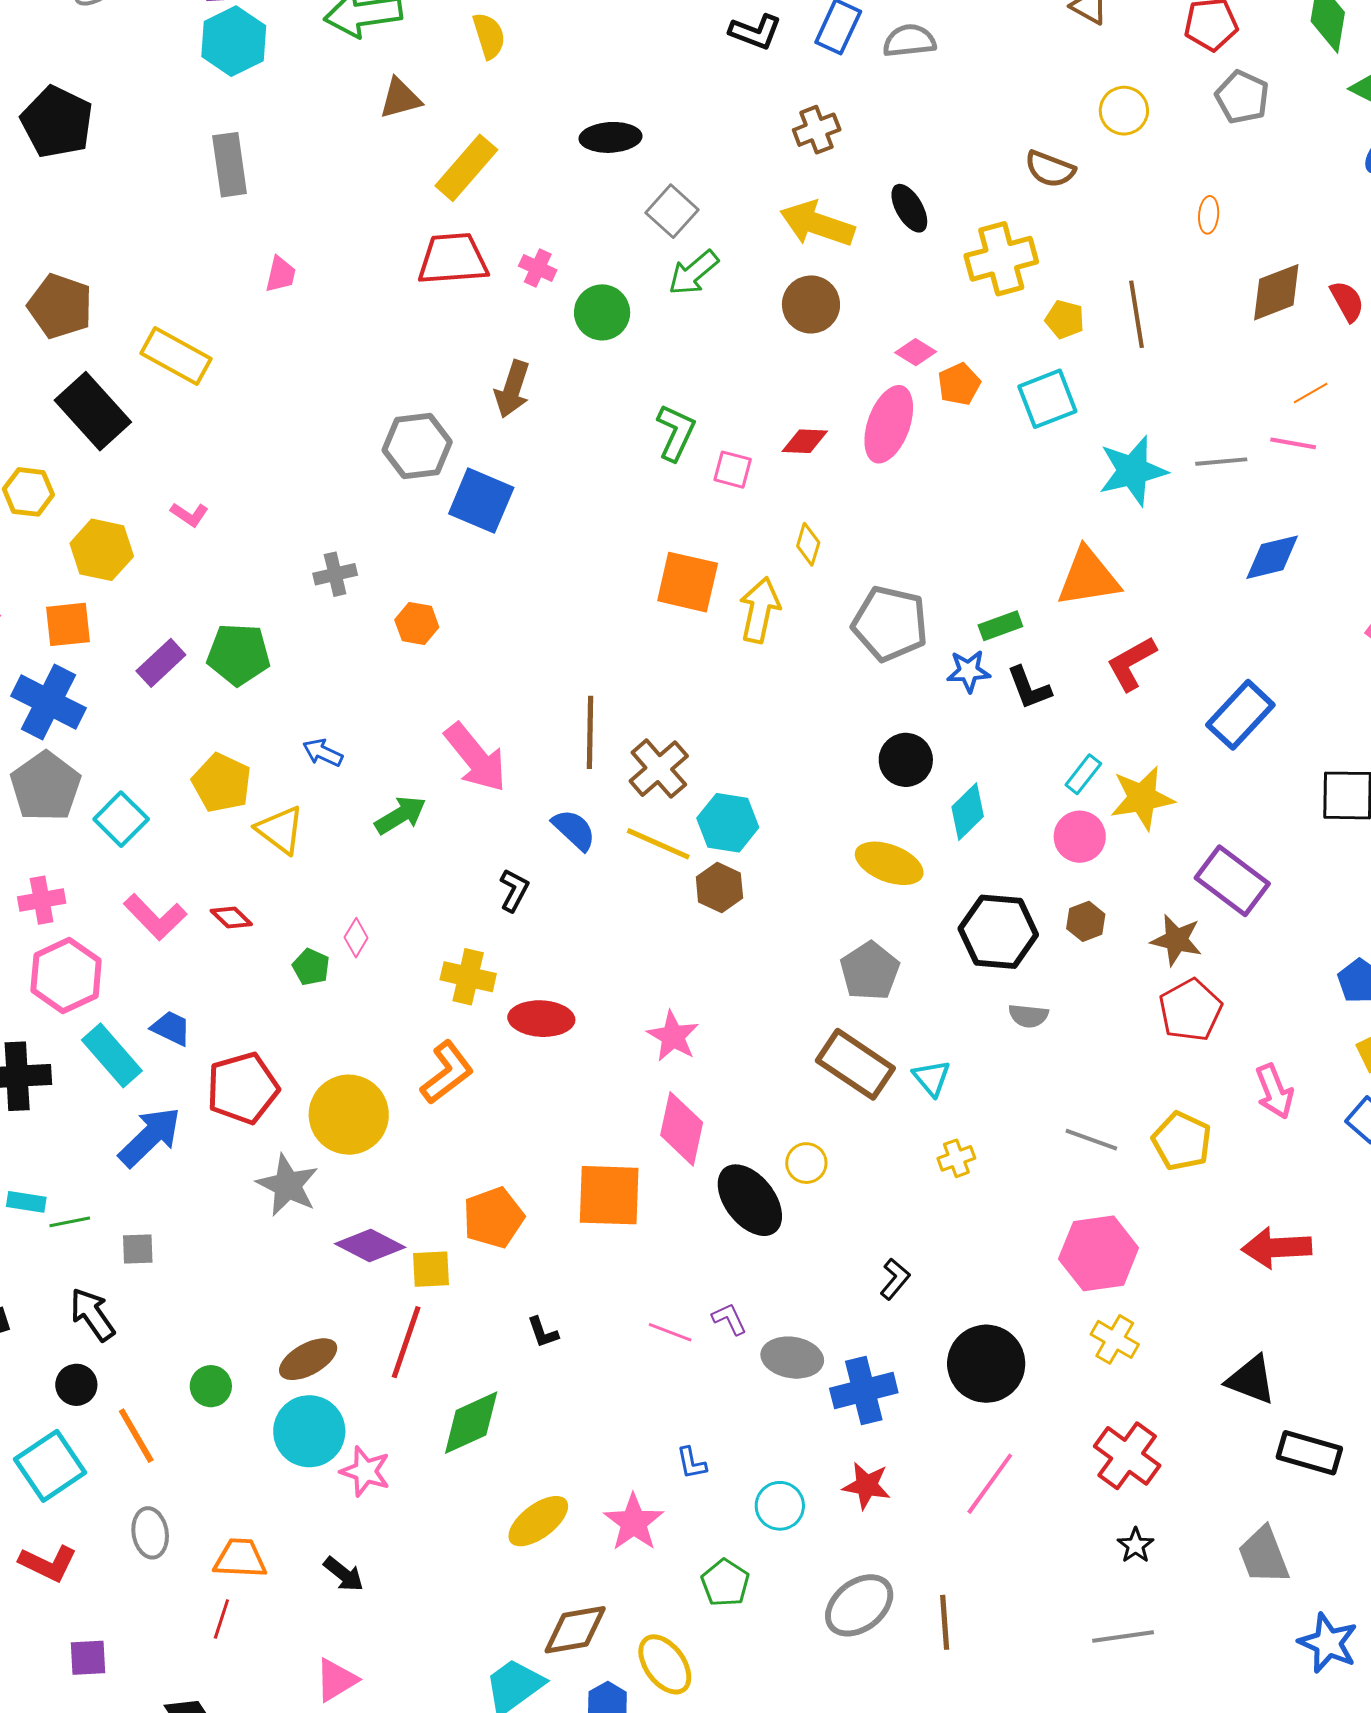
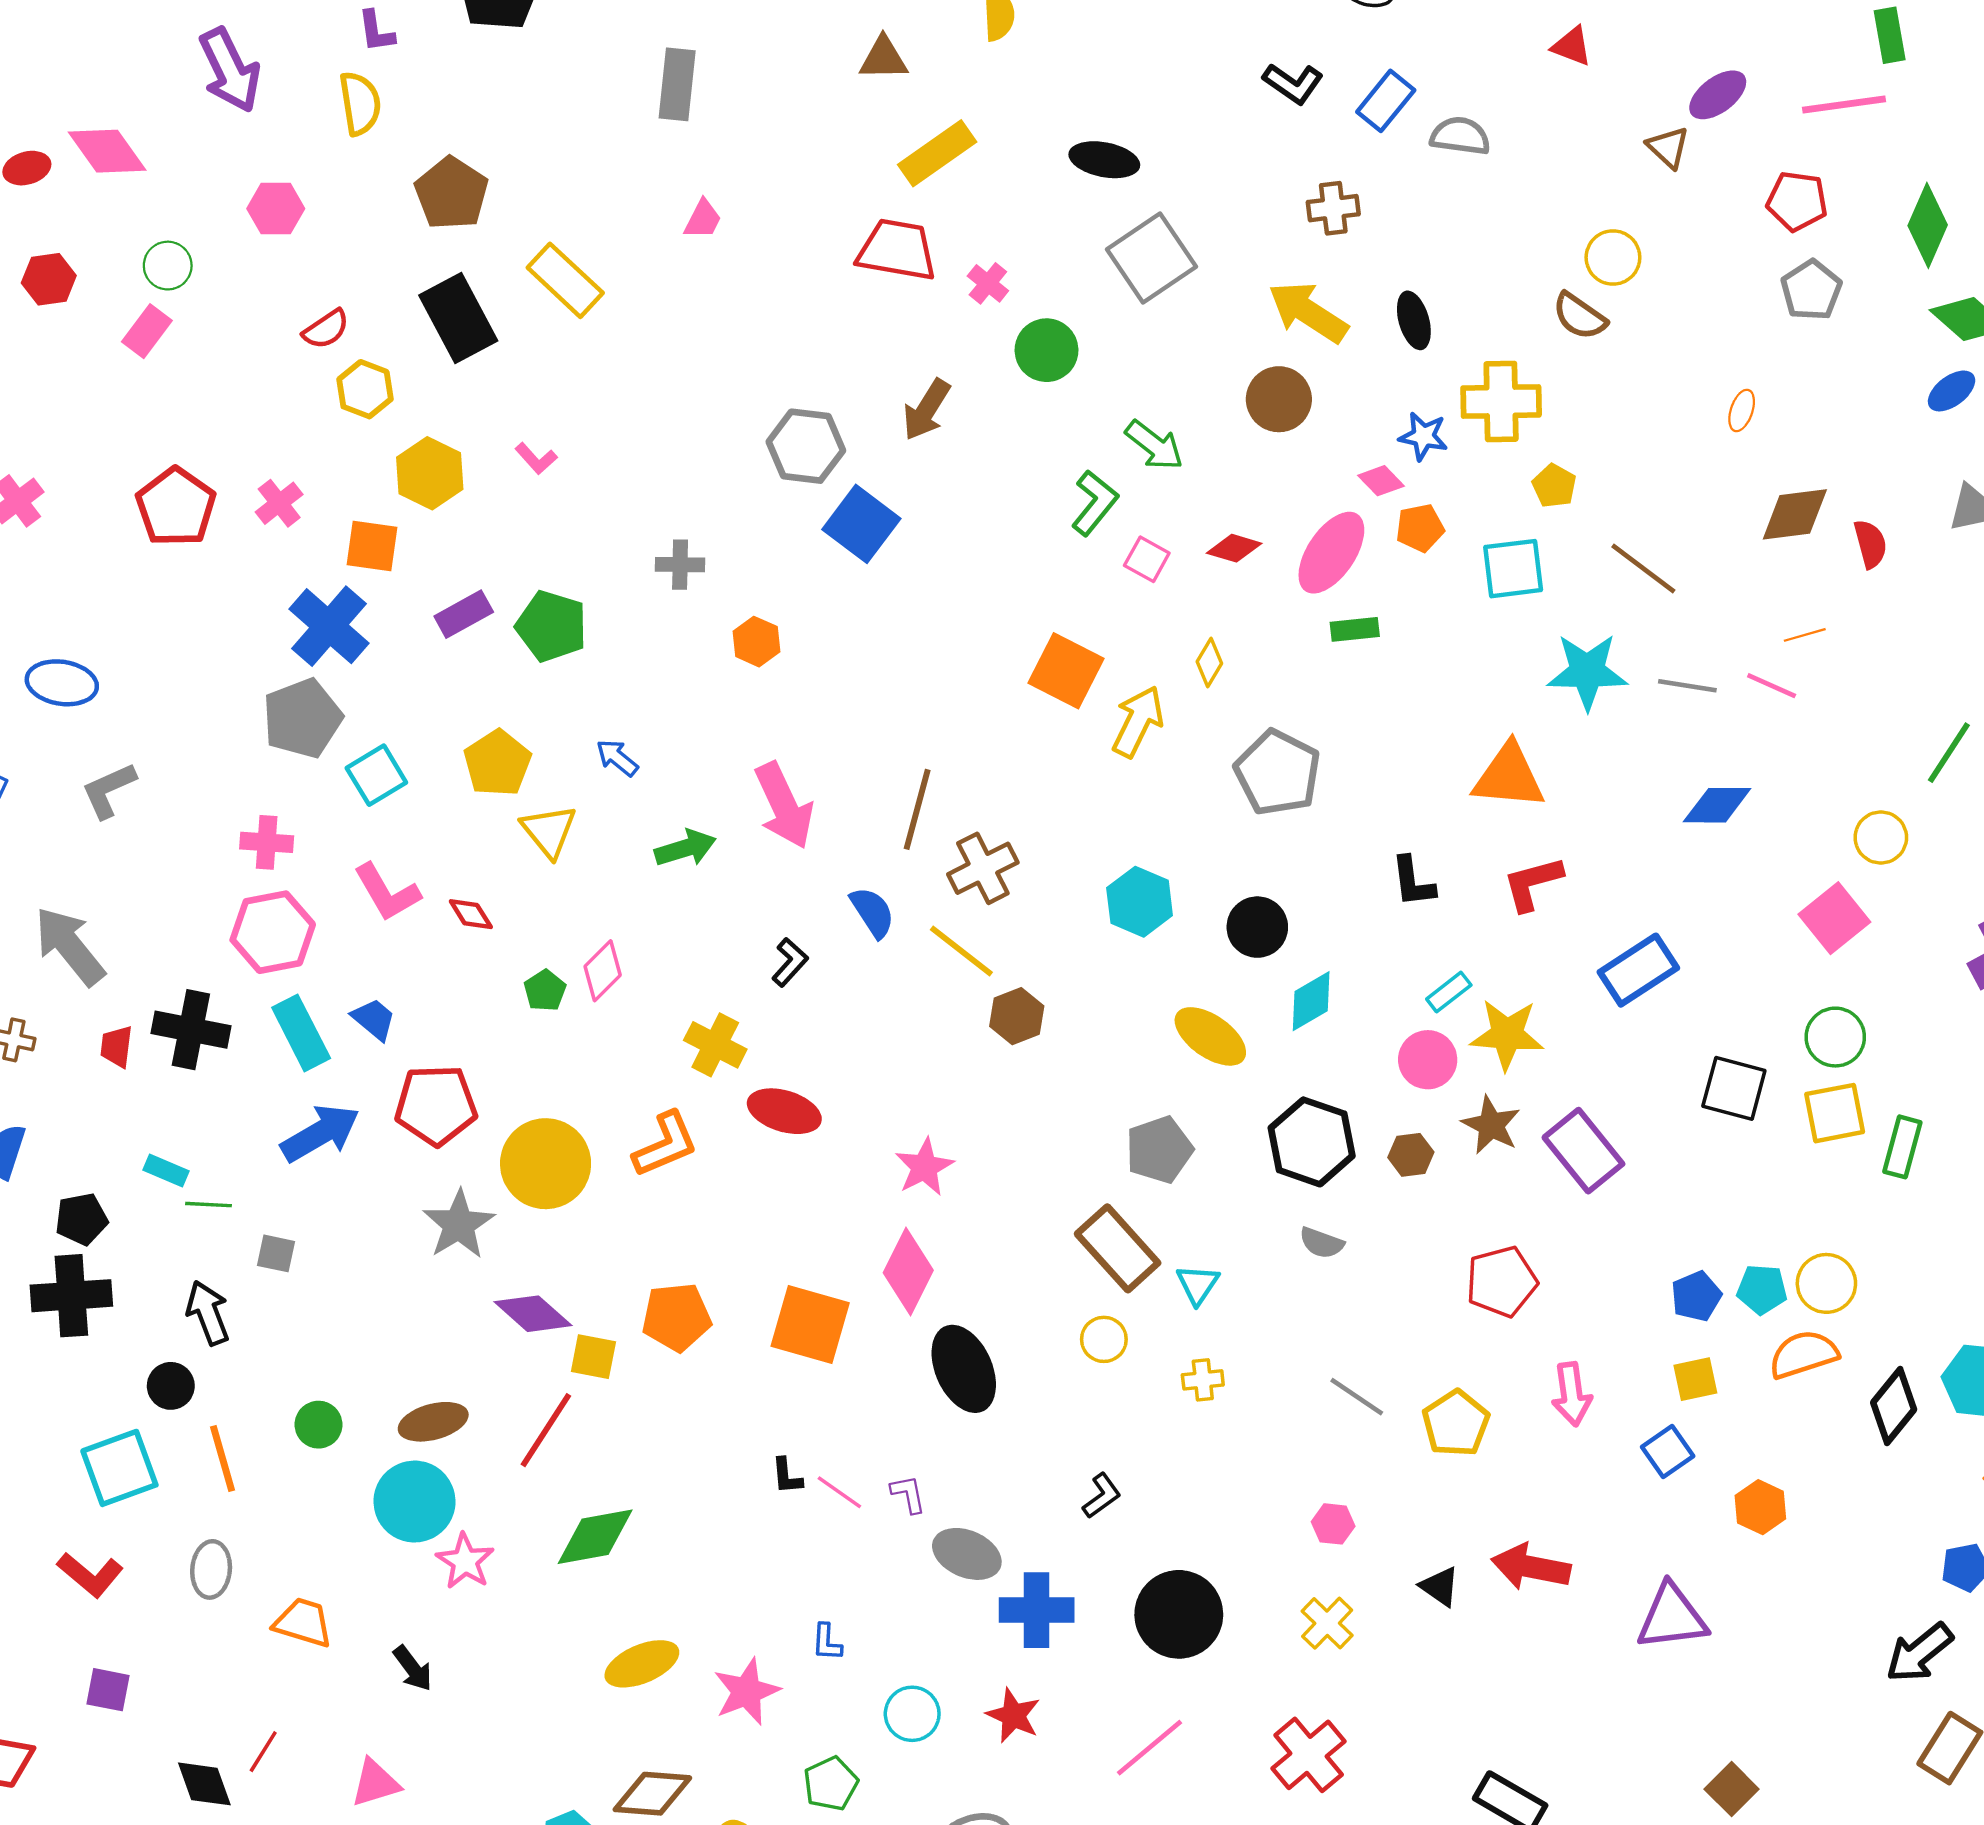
yellow circle: (1124, 111) -> (1613, 257), moved
gray square: (672, 211) -> (1152, 258), size x1.5
green arrow: (693, 273) -> (1154, 445), moved, turned -116
brown line: (1137, 314) -> (1643, 568), moved, turned -58
green rectangle: (1000, 626) -> (1355, 629), moved
blue star: (969, 671) -> (1423, 436), moved
cyan hexagon: (728, 823) -> (1140, 902), moved
pink diamond: (356, 938) -> (603, 971), size x1.4
brown star: (1176, 940) -> (1491, 1125), moved
yellow circle: (806, 1163) -> (1104, 1339), moved
pink hexagon: (1099, 1253) -> (1333, 1524), size x0.5
black L-shape: (543, 1332) -> (787, 1476), moved
black triangle: (1251, 1380) -> (1440, 1587), moved, size x0.7
red line: (221, 1619) -> (263, 1752), moved

